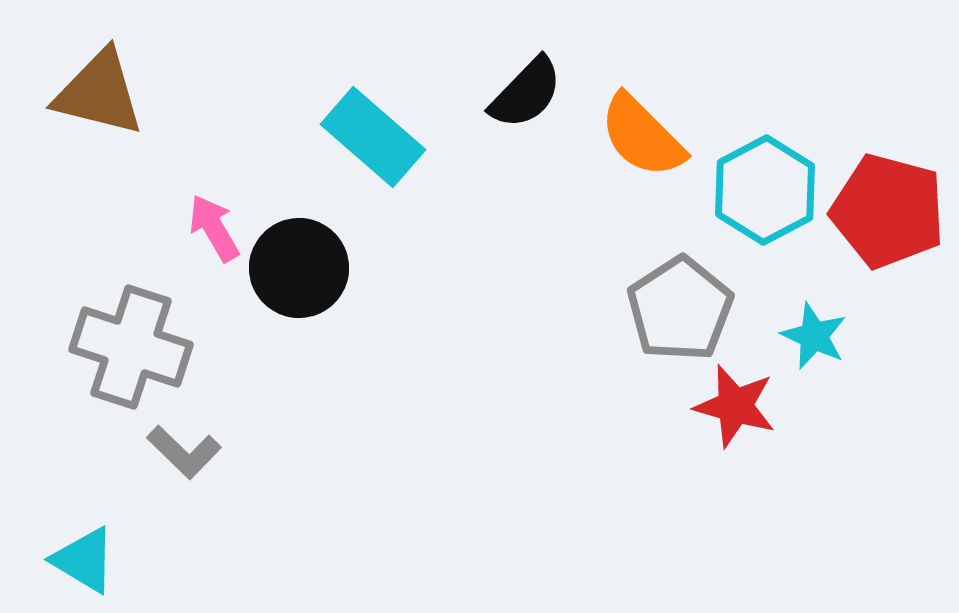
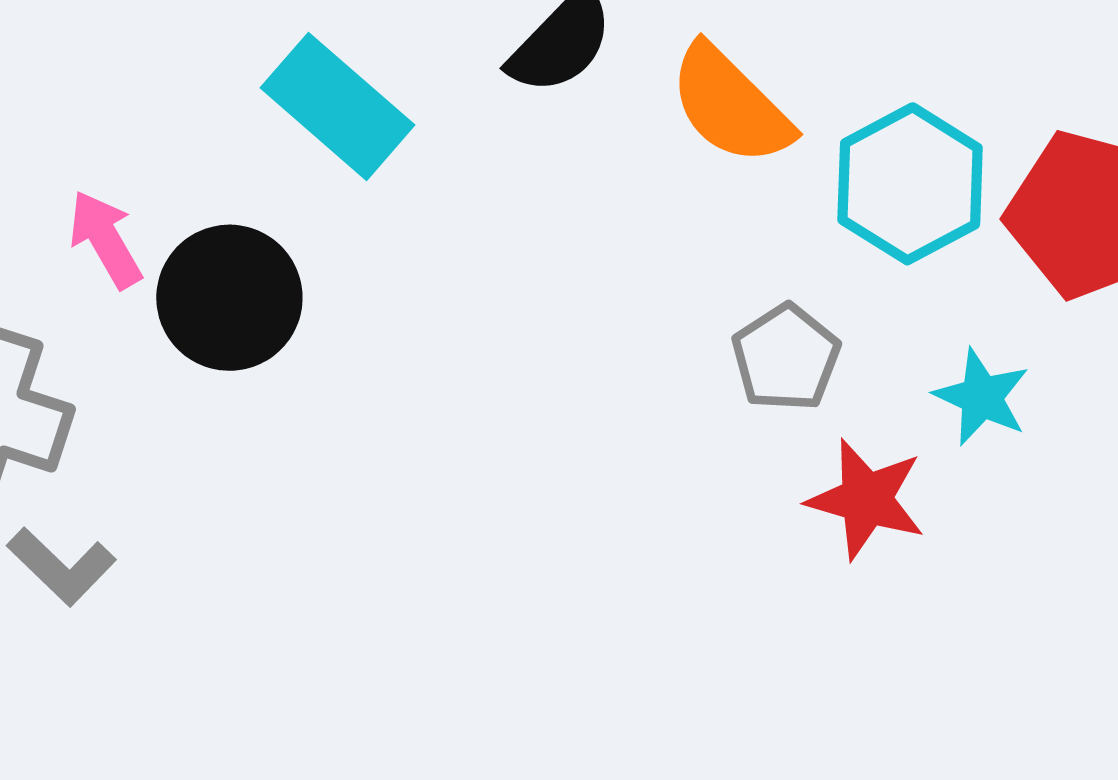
gray pentagon: (680, 309) -> (786, 358), size x0.7

